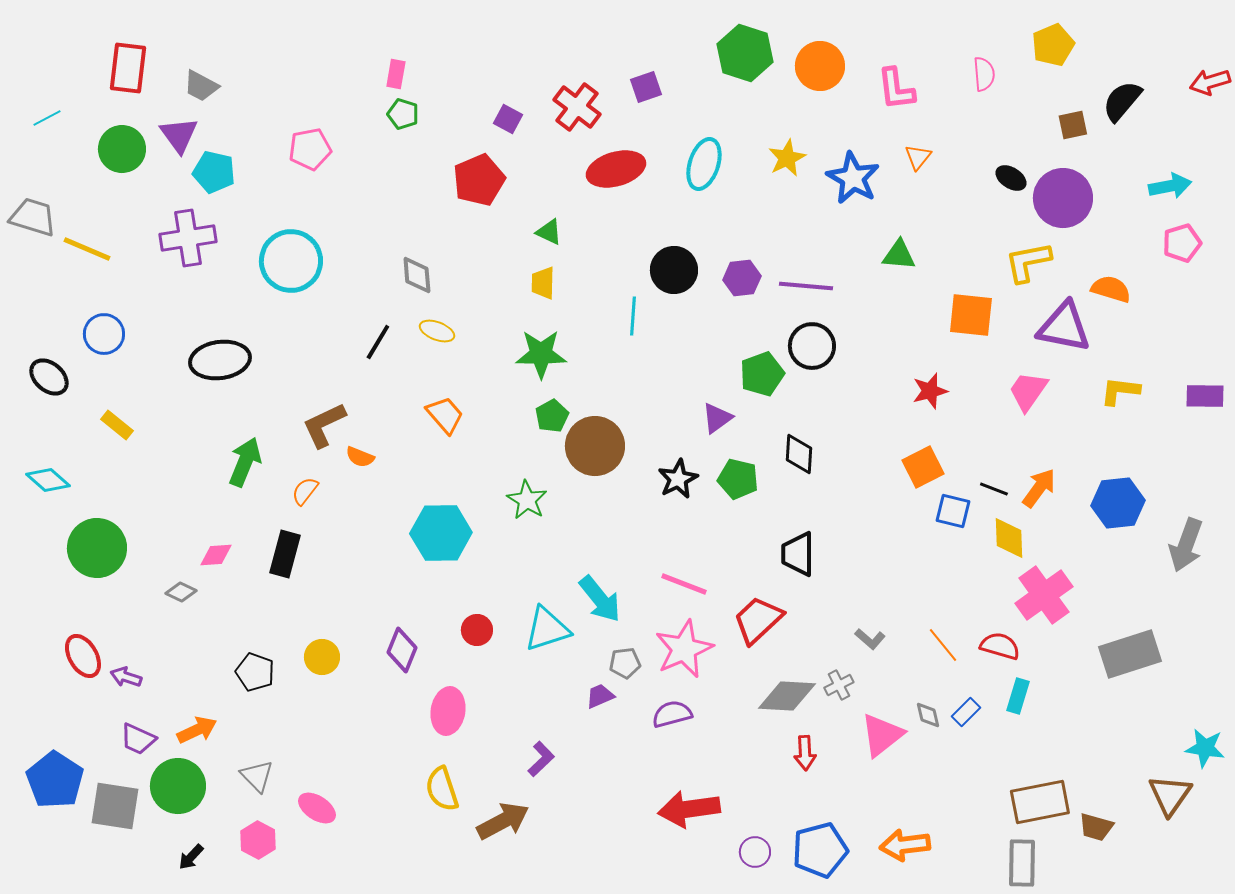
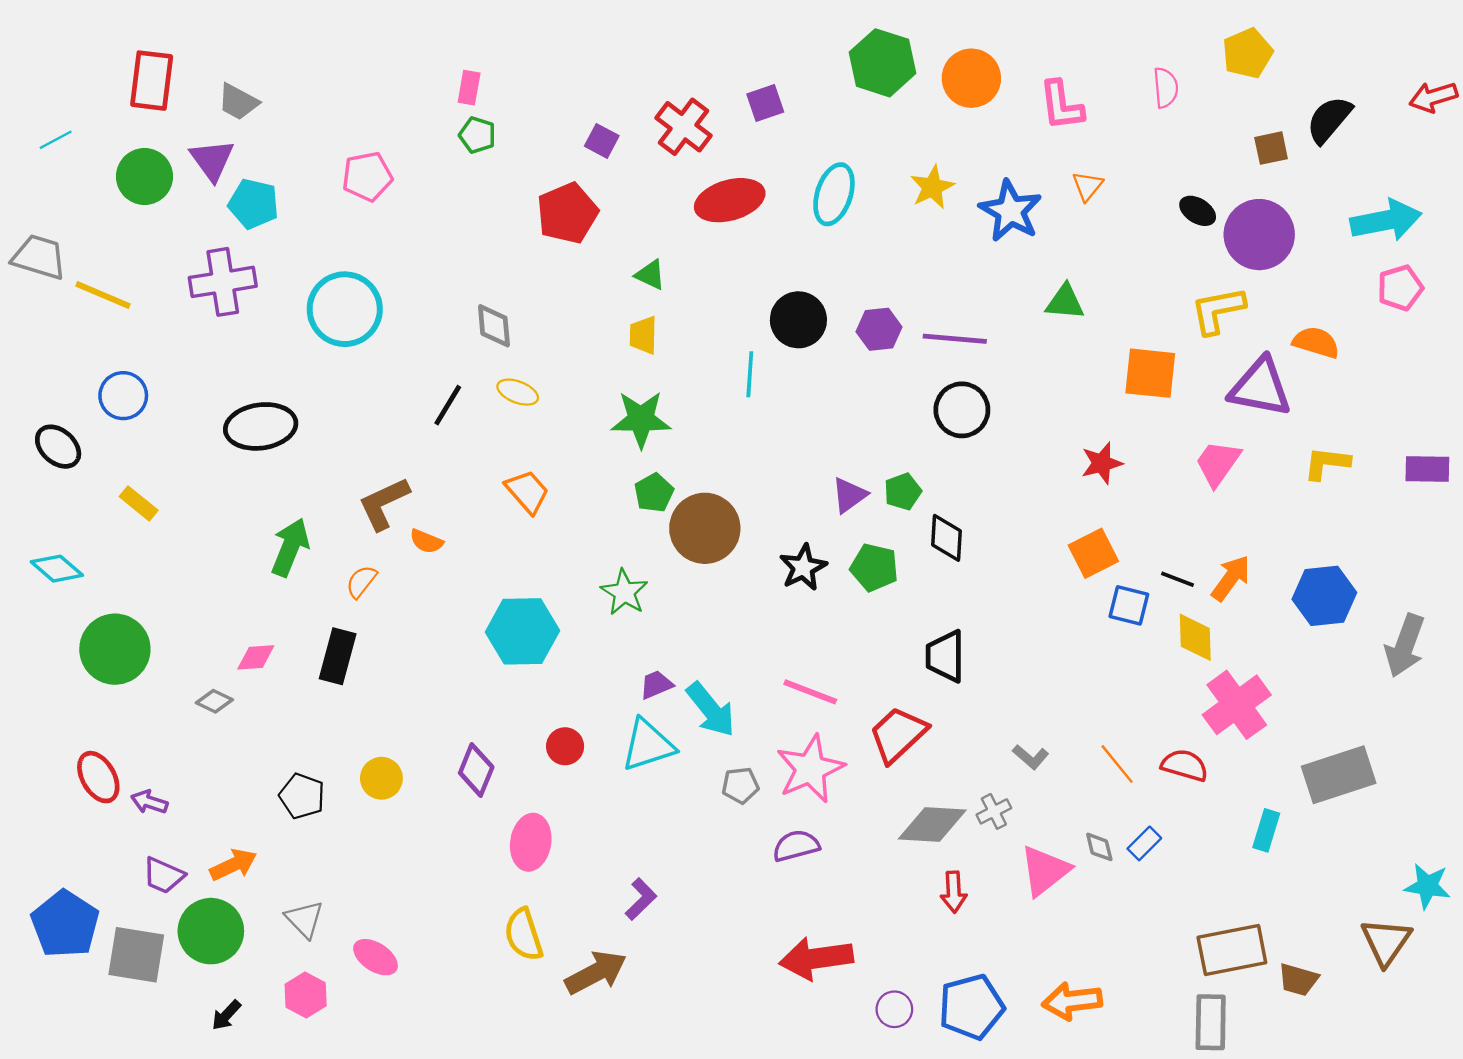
cyan arrow: (1170, 186) -> (1386, 220), size x1.4
green pentagon: (762, 374) -> (903, 492), moved, size x0.7
purple trapezoid: (600, 696) -> (656, 685), moved
cyan rectangle: (1018, 696) -> (1266, 830), moved

